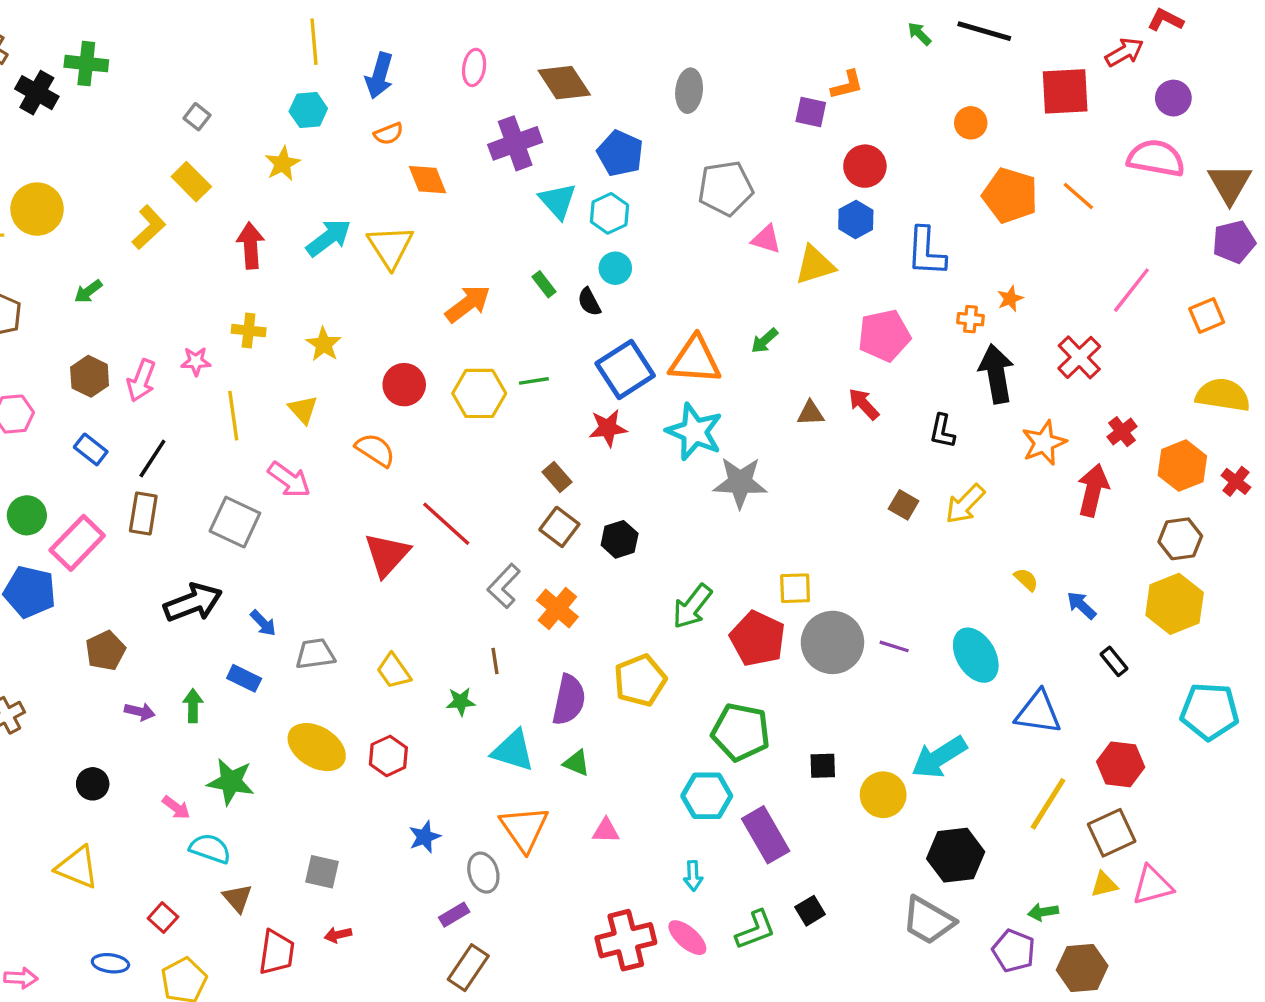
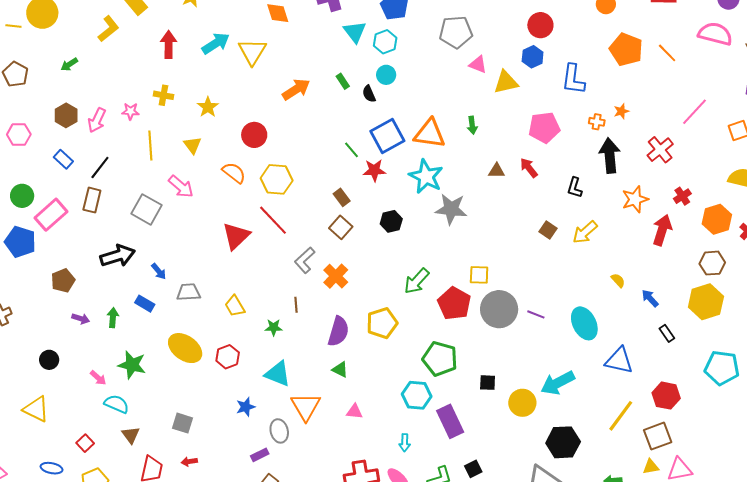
green arrow: (765, 341) -> (472, 125), turned -60
green line: (534, 381) -> (352, 150), moved, turned 54
yellow hexagon: (479, 393) -> (277, 179), moved
black hexagon: (620, 539) -> (391, 221), moved
cyan triangle: (513, 751) -> (278, 374), moved

